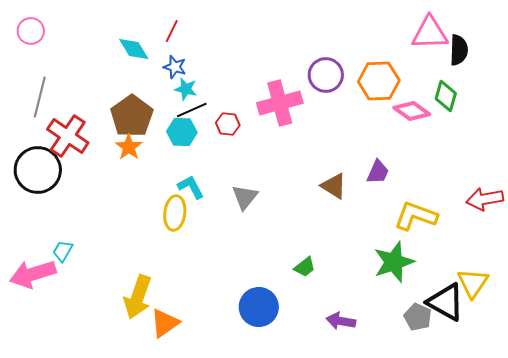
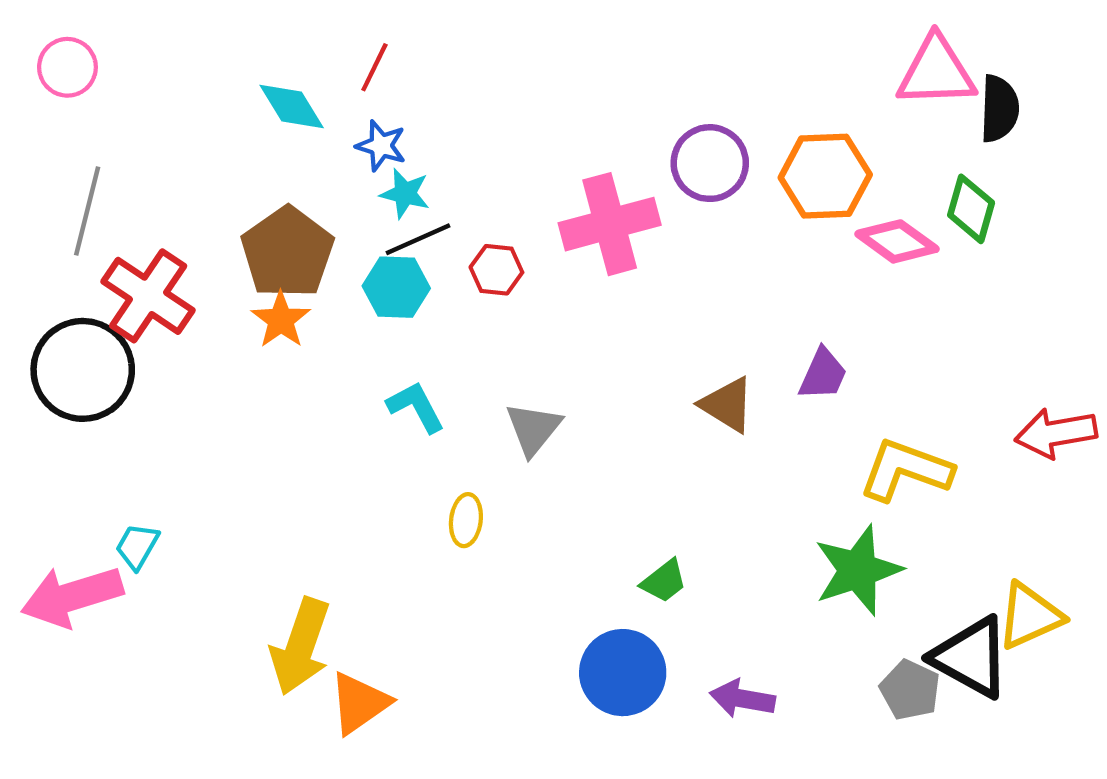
yellow ellipse: (175, 213) -> (466, 520), moved, size x0.7
yellow triangle: (473, 283) -> (1030, 616), turned 32
blue circle: (259, 307) -> (623, 673), moved

